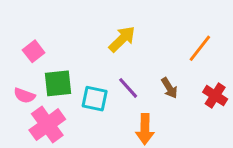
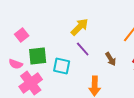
purple line: (128, 88) -> (83, 49), moved

